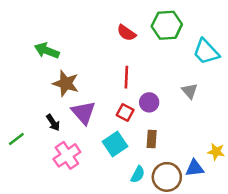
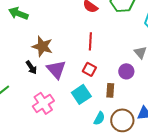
green arrow: (47, 51) -> (18, 13), moved
purple circle: (149, 102) -> (126, 71), moved
black arrow: (53, 123) -> (31, 67), moved

